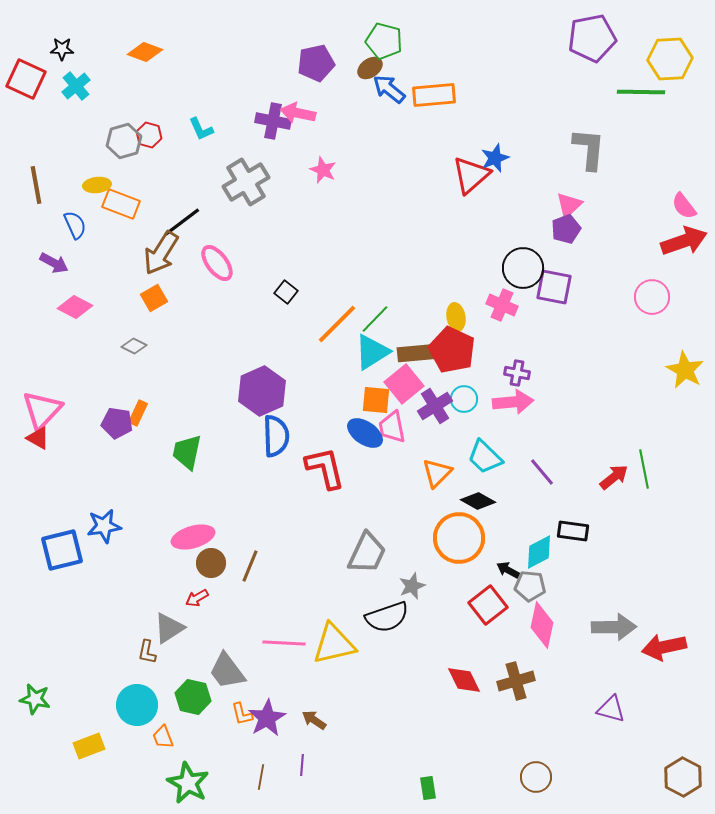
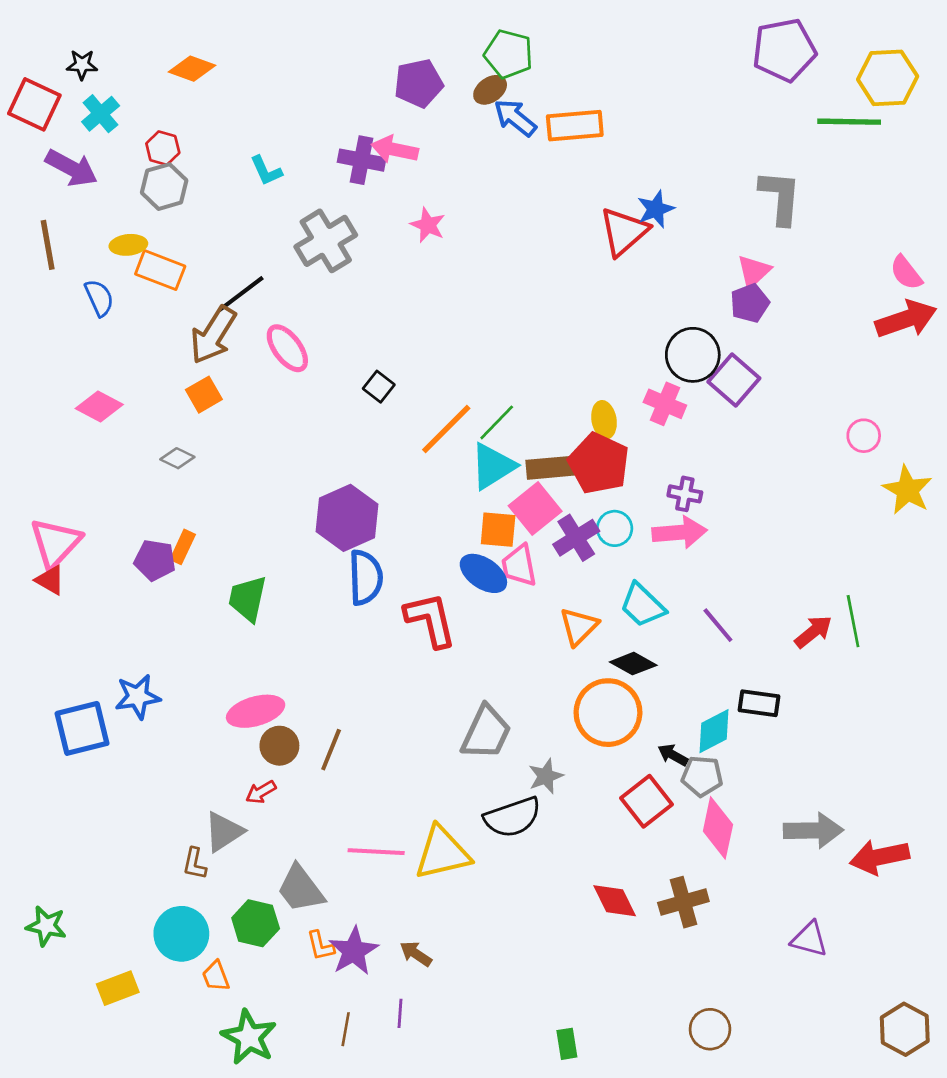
red hexagon: (149, 135) -> (163, 148), moved
purple arrow: (54, 263) -> (71, 168), moved, size x1.4
purple square: (554, 287) -> (734, 380), turned 30
pink circle: (652, 297) -> (864, 436), moved, size x0.7

